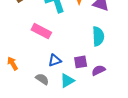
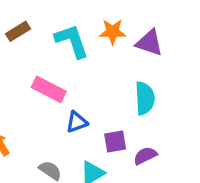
blue triangle: (55, 60) -> (77, 122), moved

